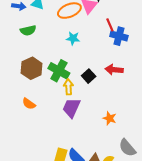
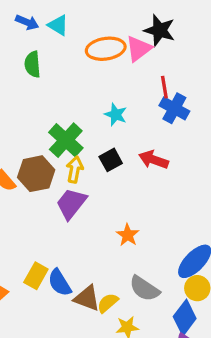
green semicircle: (28, 30) -> (32, 64), turned 84
cyan star: (73, 38) -> (116, 115), moved
brown hexagon: (32, 68) -> (36, 174), moved
gray semicircle: (127, 148) -> (144, 289), turned -30

